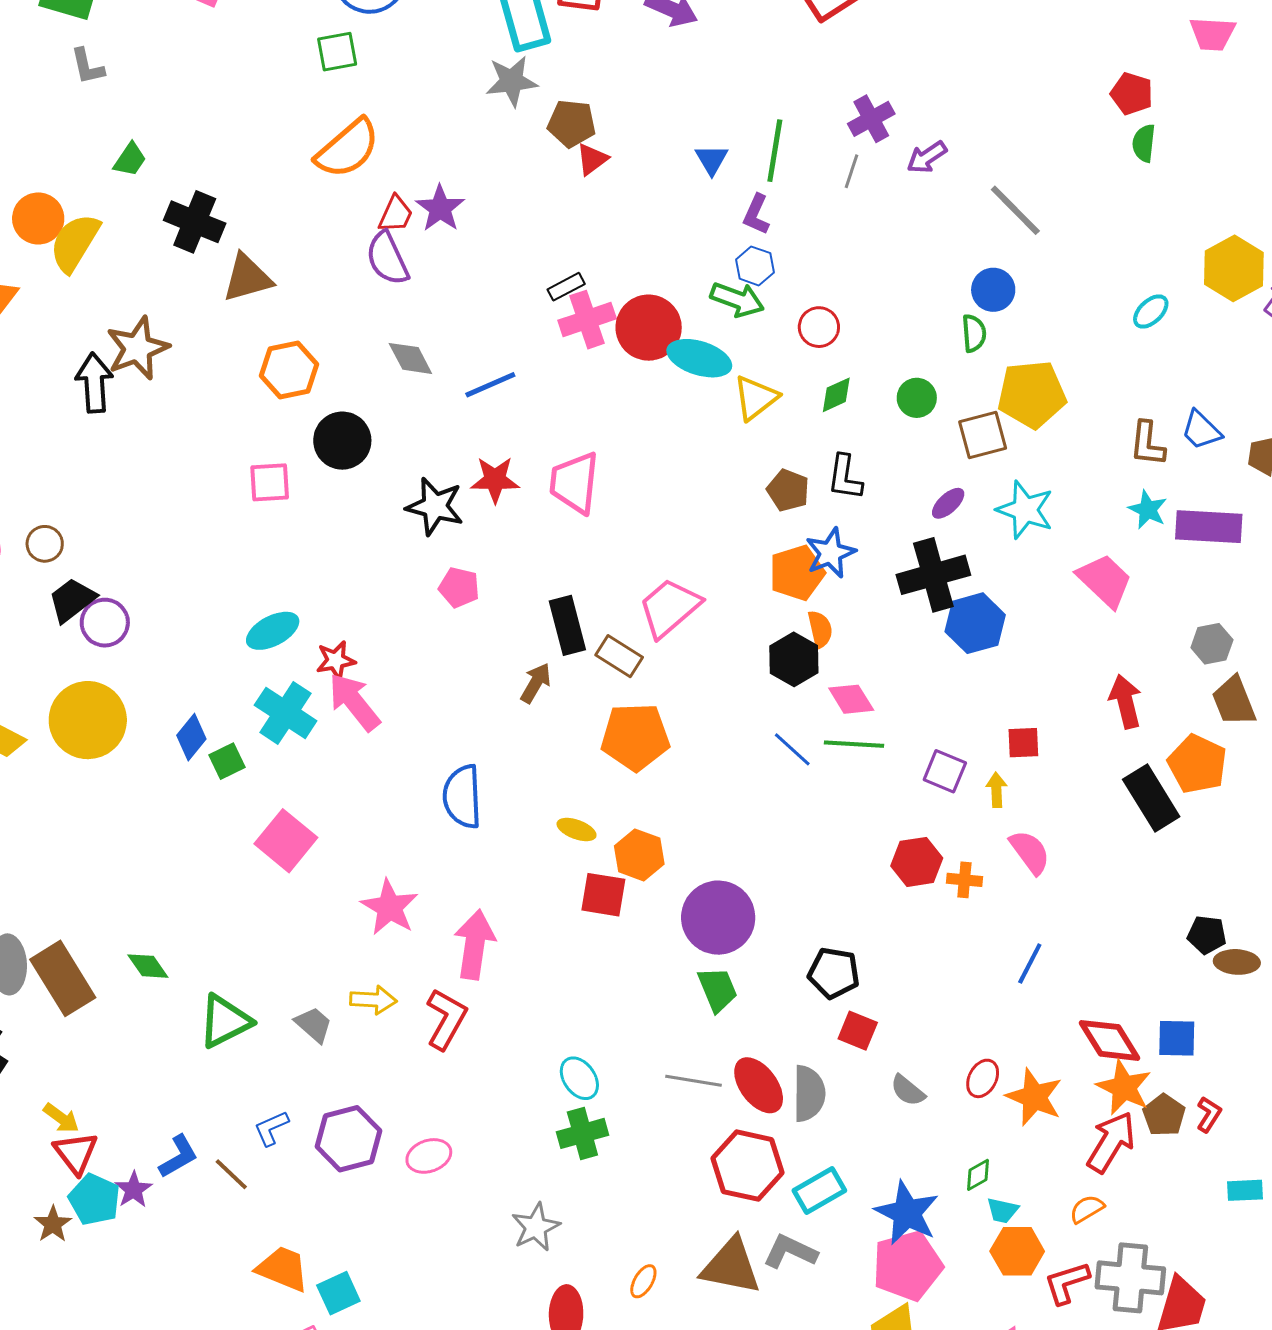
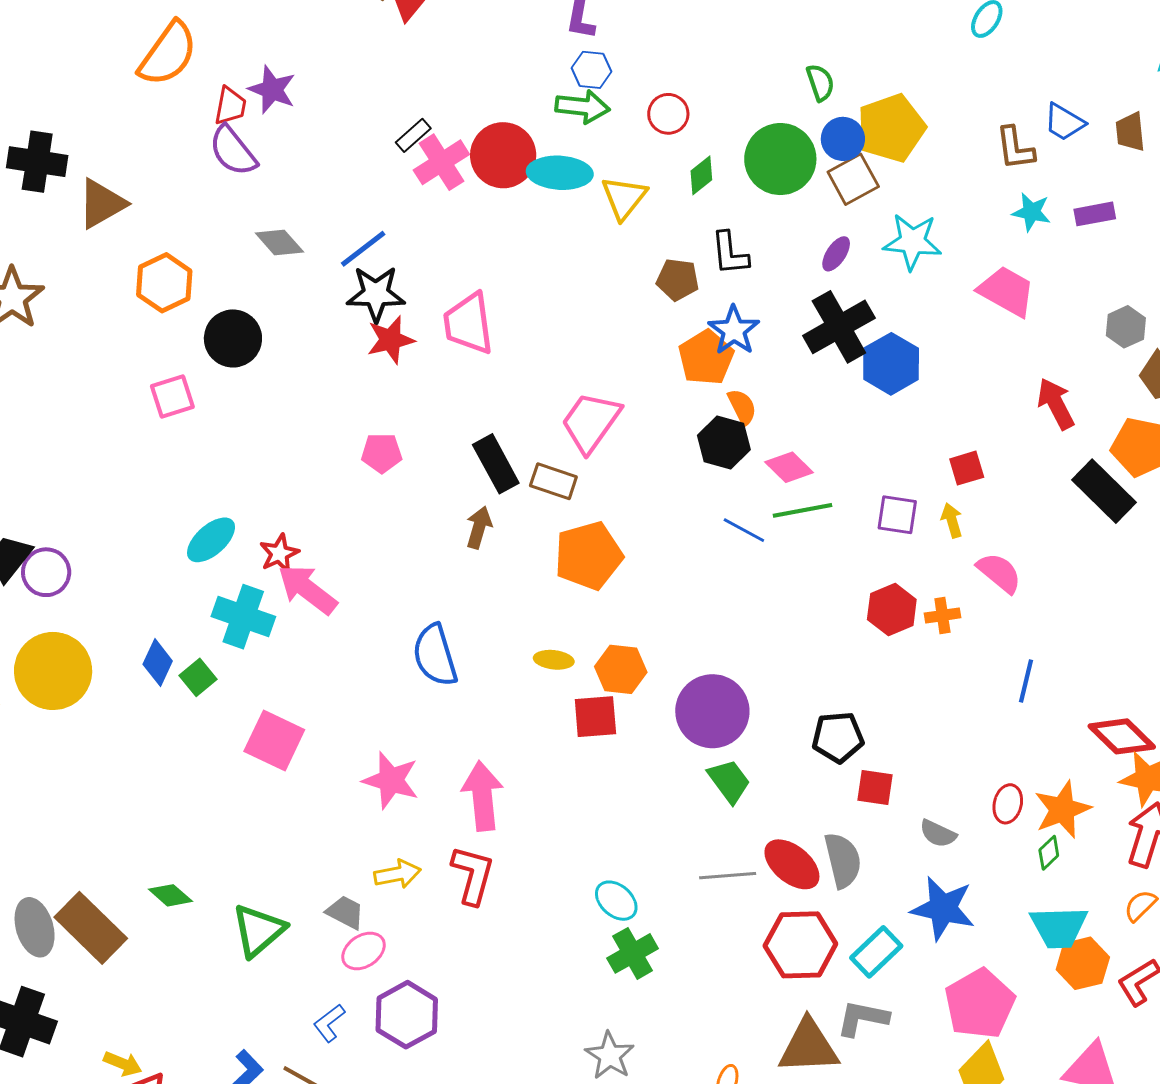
blue circle: (993, 290) -> (843, 139), moved
green circle: (917, 398) -> (780, 159), size x1.8
black star: (435, 506) -> (376, 294), moved
purple rectangle: (1209, 527) -> (1095, 214), size x0.6
orange star: (1034, 1097) -> (1062, 809), turned -30
pink ellipse: (429, 1156) -> (363, 951), moved
green diamond: (978, 1175) -> (1049, 853), moved
cyan trapezoid: (1003, 1210) -> (1059, 927), size x1.8
blue star: (907, 1213) -> (943, 908), moved

